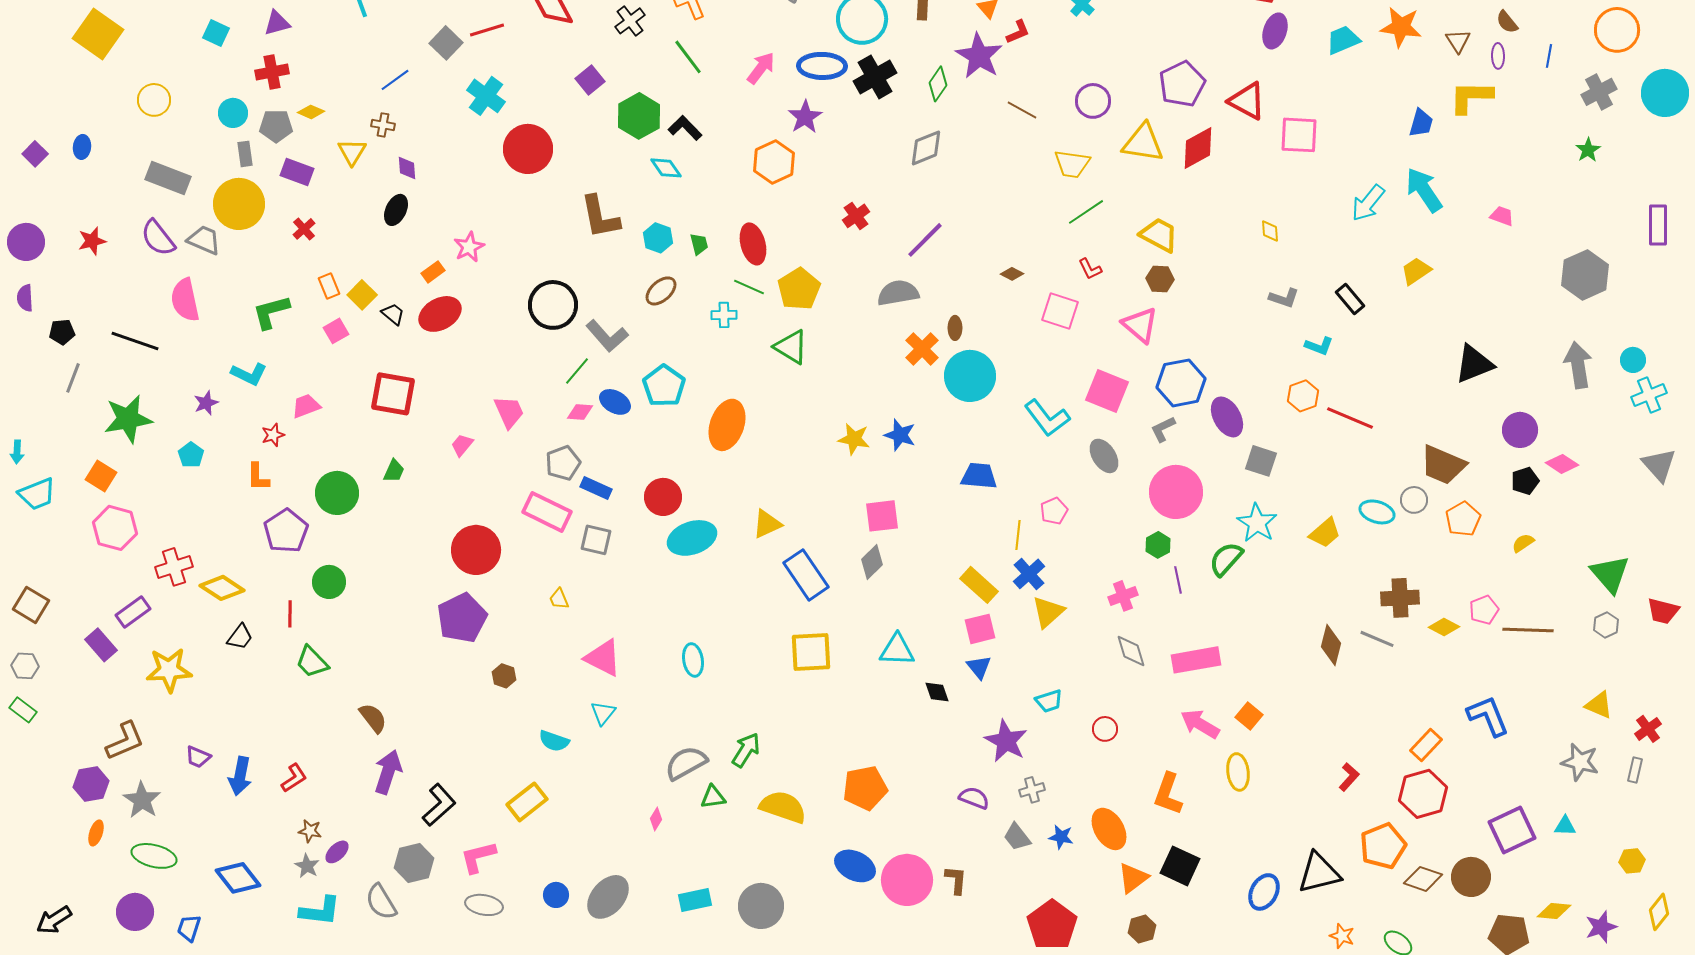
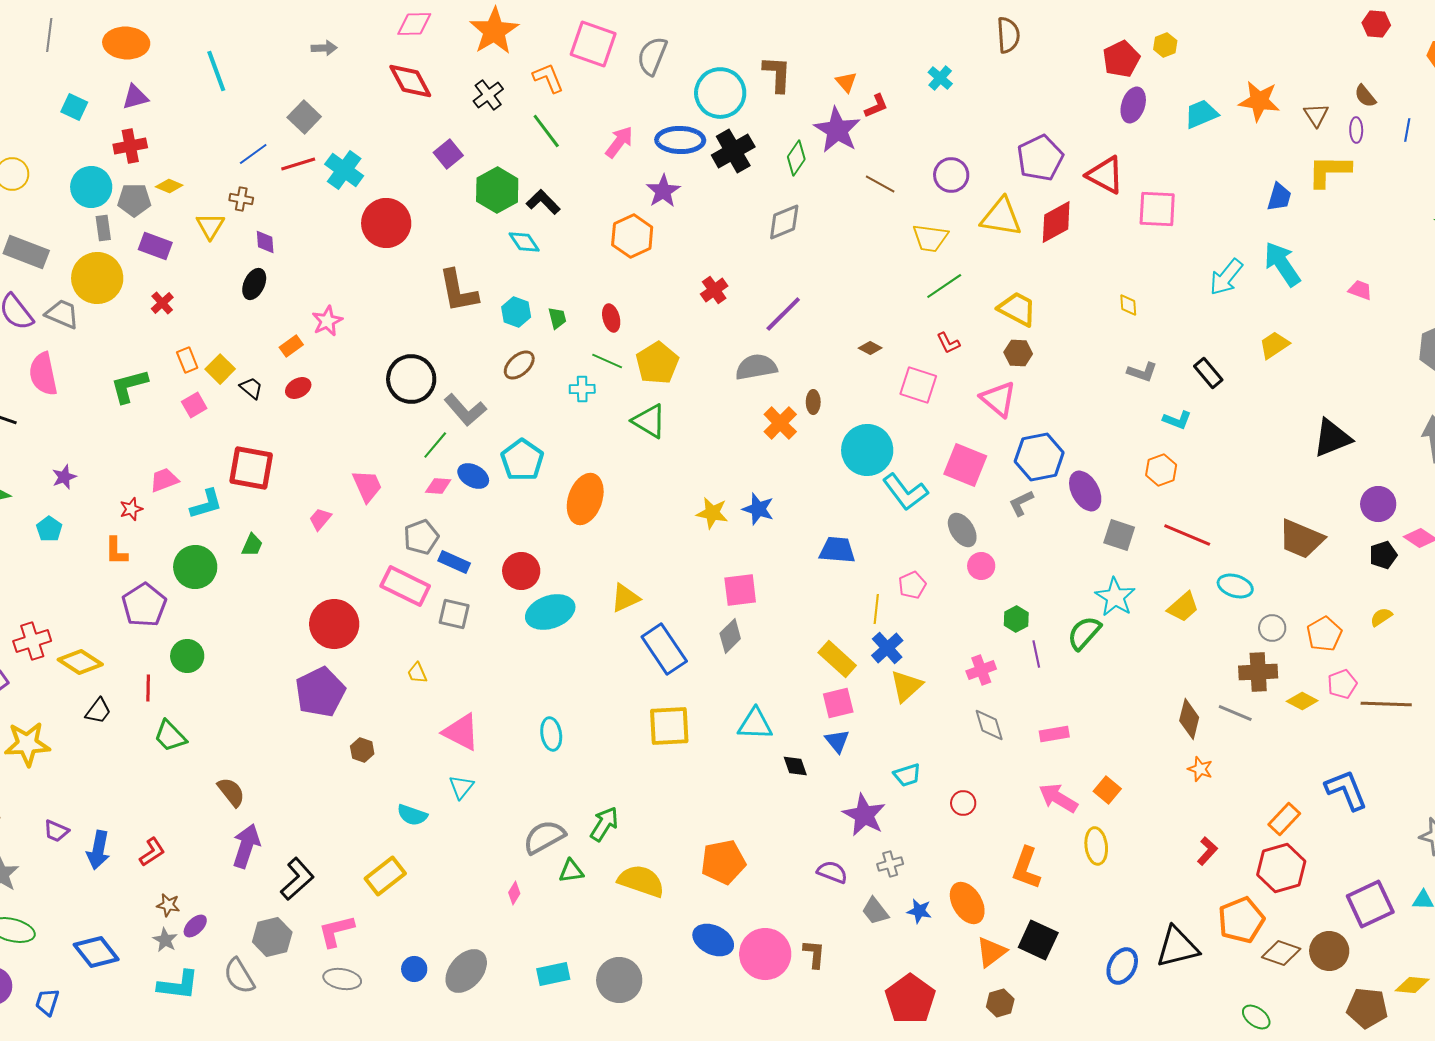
red line: (487, 30) -> (298, 164), moved
cyan circle: (233, 113) -> (91, 187), size x1.4
red ellipse: (753, 244) -> (611, 318), size x0.7
red ellipse: (440, 314) -> (298, 388), size x0.6
cyan L-shape: (249, 374) -> (206, 504), moved, turned -42
cyan circle: (970, 376) -> (867, 450), moved
red line: (1350, 418) -> (1187, 535), moved
pink circle: (1176, 492) -> (981, 566), moved, size x0.5
gray circle: (1414, 500) -> (1272, 628), moved
orange pentagon: (1463, 519) -> (1324, 634), moved
pink rectangle: (1196, 660) -> (1054, 734), size x0.6
orange star: (1342, 936) -> (1200, 769), moved

